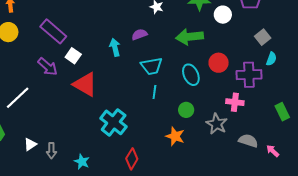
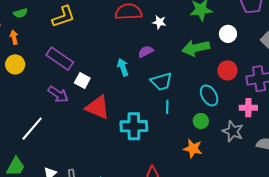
white circle: (223, 15) -> (228, 34), moved
cyan ellipse: (191, 75) -> (209, 95), moved
cyan cross: (114, 122) -> (134, 126), moved, turned -32

